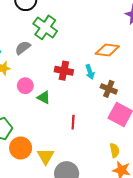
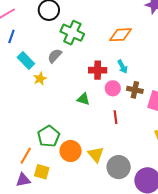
orange diamond: (107, 50) -> (121, 35), moved
pink circle: (25, 86) -> (113, 88), moved
brown cross: (109, 89) -> (135, 90), moved

